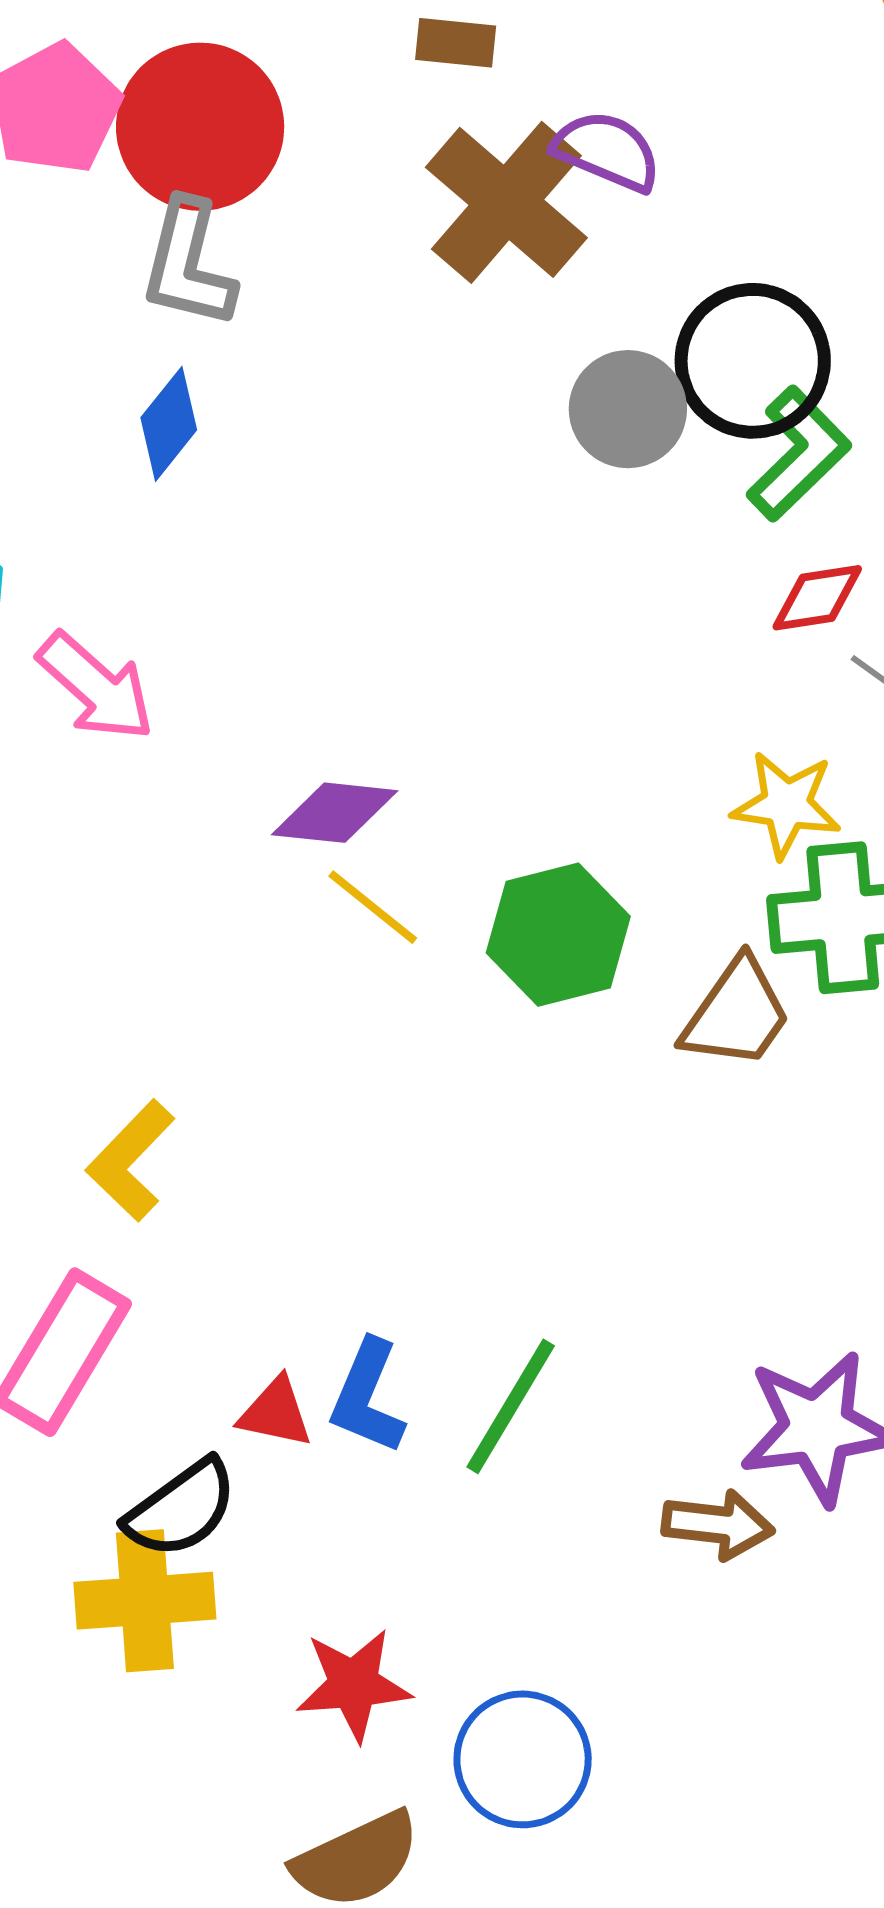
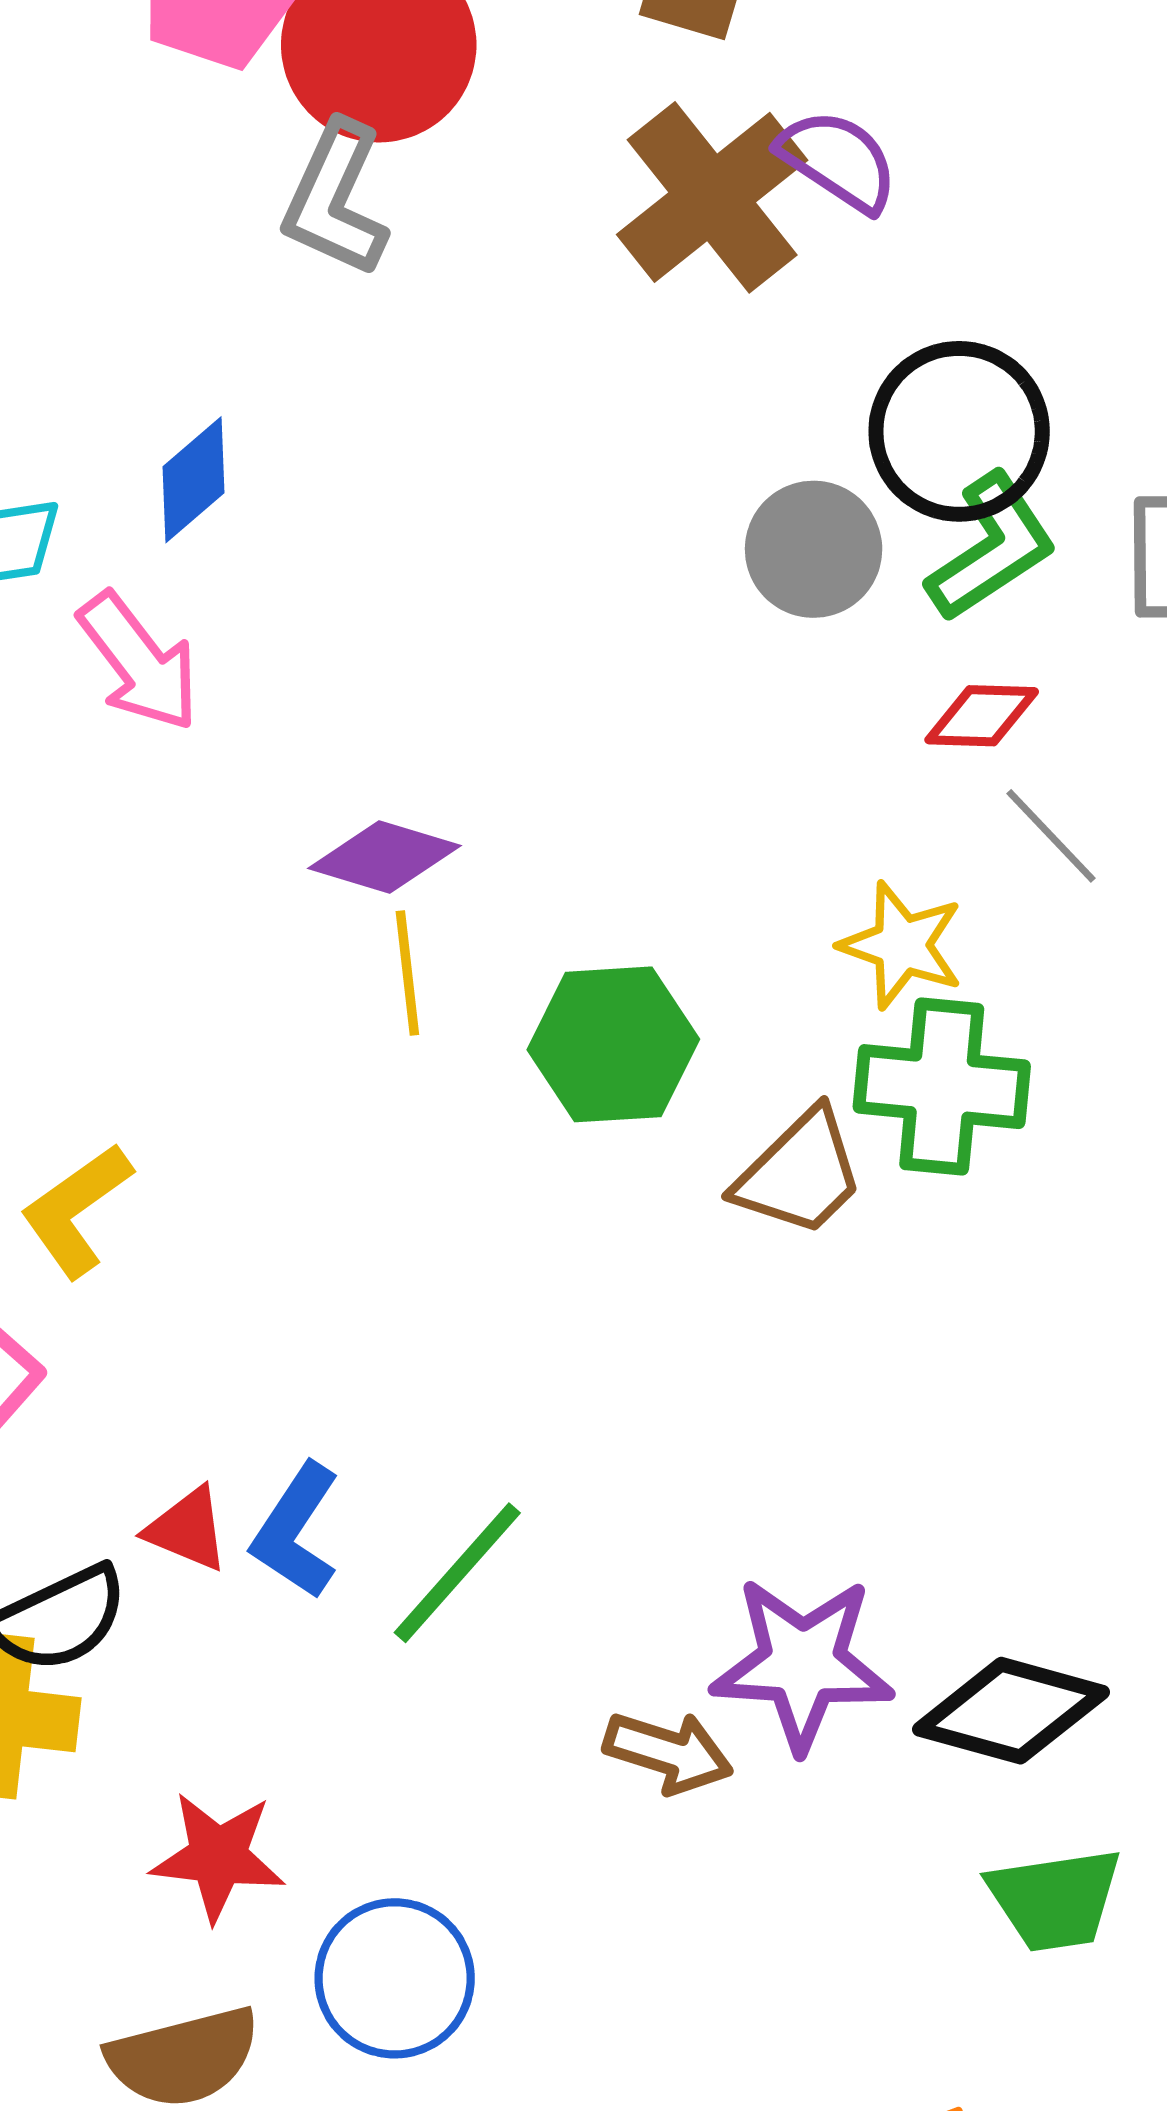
gray circle: (628, 409) -> (814, 549), moved
blue diamond: (169, 424) -> (194, 480), moved
yellow line: (373, 907) -> (407, 973), turned 34

